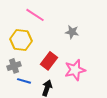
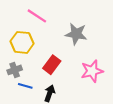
gray star: (72, 32) -> (76, 34), size x1.5
pink star: (75, 70) -> (92, 71), moved

